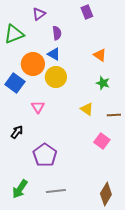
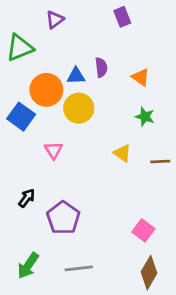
purple semicircle: (57, 33) -> (101, 67), moved
blue triangle: (54, 54) -> (76, 76), turned -32
black arrow: (17, 132) -> (27, 198), moved
pink square: (102, 141) -> (143, 230), moved

